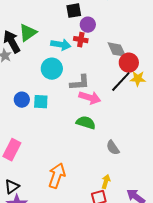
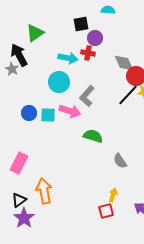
green triangle: (28, 33) -> (35, 33), moved
gray L-shape: (80, 83) -> (87, 96), turned 135
pink arrow: (90, 98) -> (70, 111), moved
orange arrow: (57, 176) -> (44, 191), moved, turned -30

